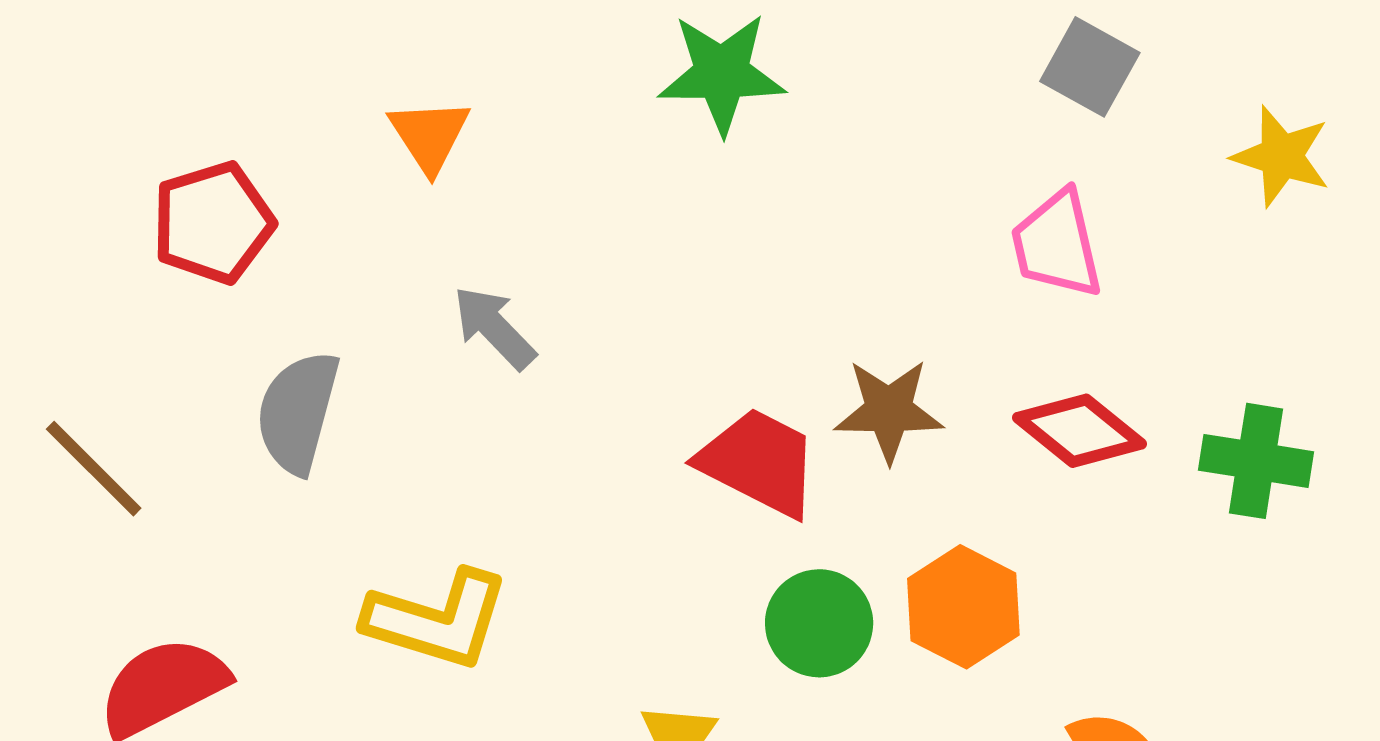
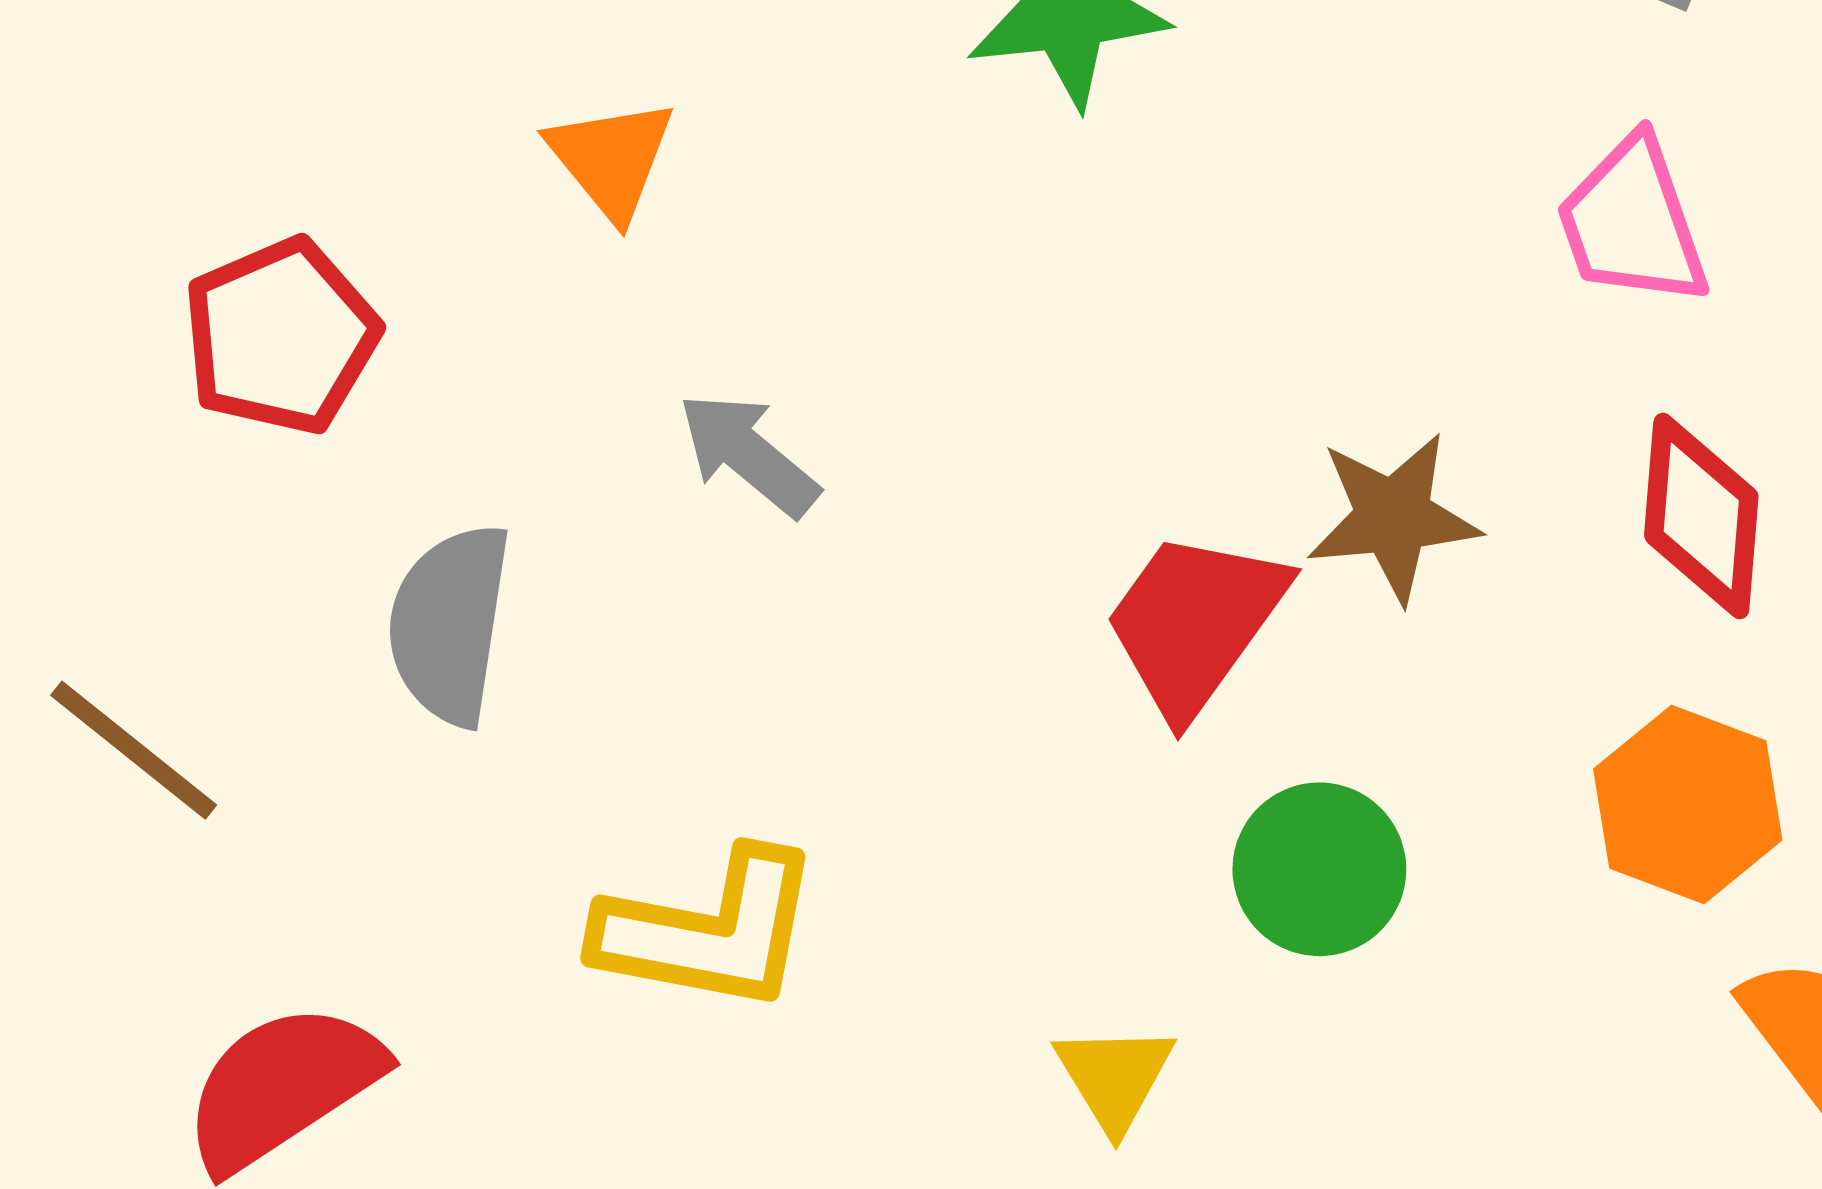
red diamond: (1079, 431) -> (1701, 516), turned 62
red trapezoid: (759, 462) -> (1195, 623), turned -75
orange hexagon: (963, 607) -> (1688, 804), moved

